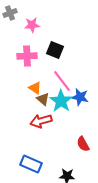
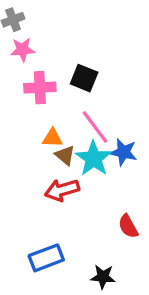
pink star: (32, 25) -> (23, 50), moved
orange triangle: (35, 88) -> (52, 138), turned -32
blue rectangle: (31, 164) -> (46, 258), turned -45

